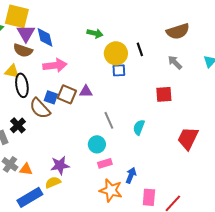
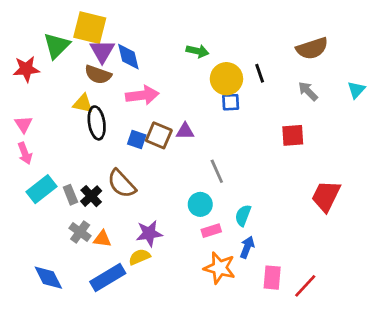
brown semicircle: (40, 108) -> (122, 184), moved
black cross: (18, 125) -> (91, 196), moved
cyan semicircle: (139, 127) -> (243, 215), moved

